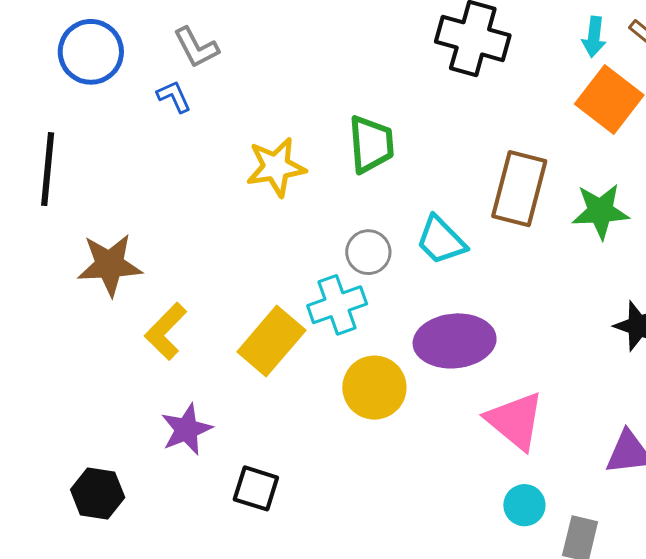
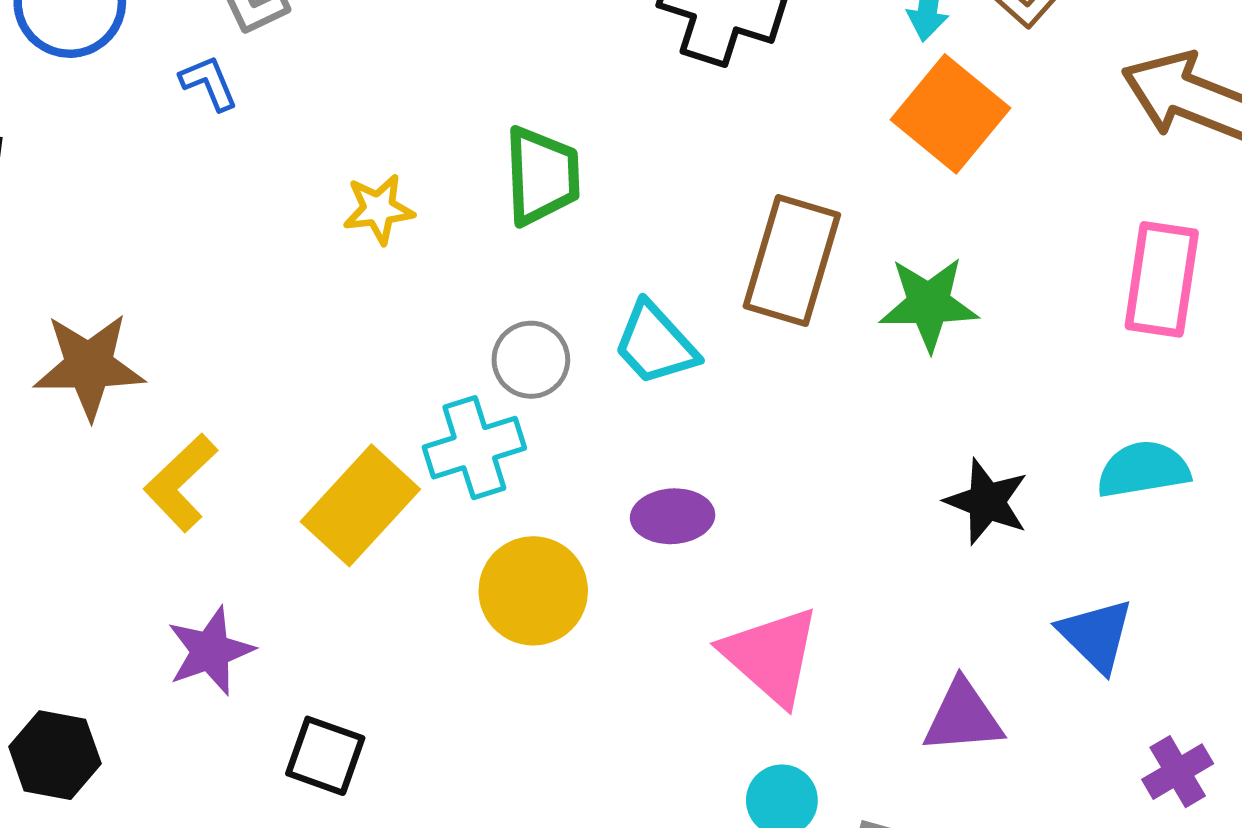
yellow star: (276, 167) -> (379, 209), size x0.7
purple ellipse: (455, 341) -> (673, 516), size x0.6

